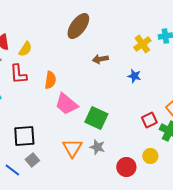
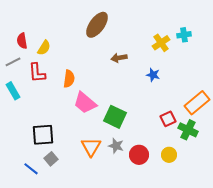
red circle: (126, 167) -> (139, 155), moved

